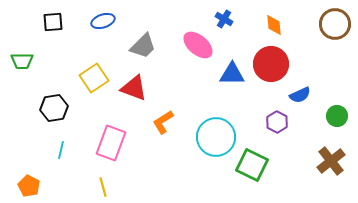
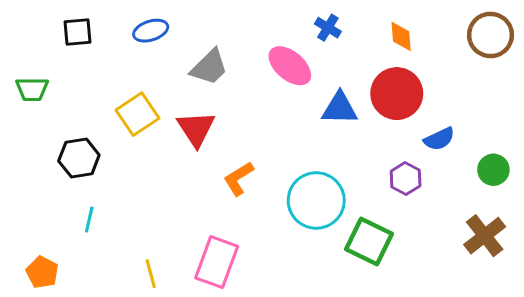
red triangle: (134, 88) -> (196, 129), turned 36
pink rectangle: (111, 143) -> (217, 262), moved

